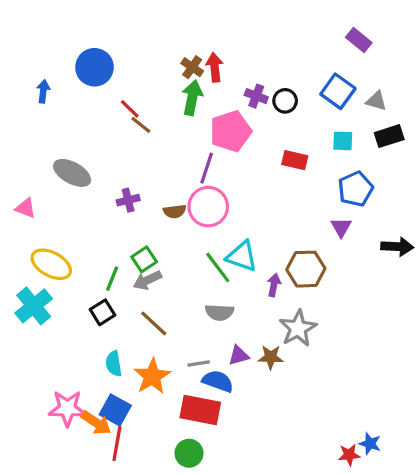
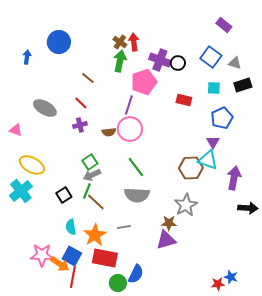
purple cross: (256, 96) -> (160, 60), size x1.5
red line: (130, 109) -> (81, 103), moved
black arrow: (397, 247) -> (248, 208), moved
cyan triangle: (242, 256) -> (208, 160), moved
green line: (112, 279) -> (87, 191), moved
purple arrow: (274, 285) -> (234, 178), moved, size x1.6
gray semicircle: (219, 312) -> (137, 195), size x1.4
purple triangle: (239, 356) -> (166, 240), moved, size x1.5
blue semicircle: (218, 381) -> (136, 274), moved, turned 96
red rectangle: (200, 410) -> (105, 258), moved

